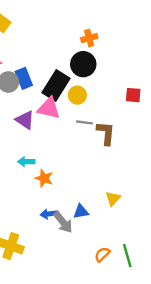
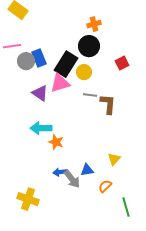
red square: (133, 95) -> (122, 63), moved, turned -32
pink triangle: (49, 108) -> (60, 83), turned -30
cyan arrow: (26, 162) -> (41, 128), size x1.5
orange semicircle: (102, 254) -> (105, 186), moved

